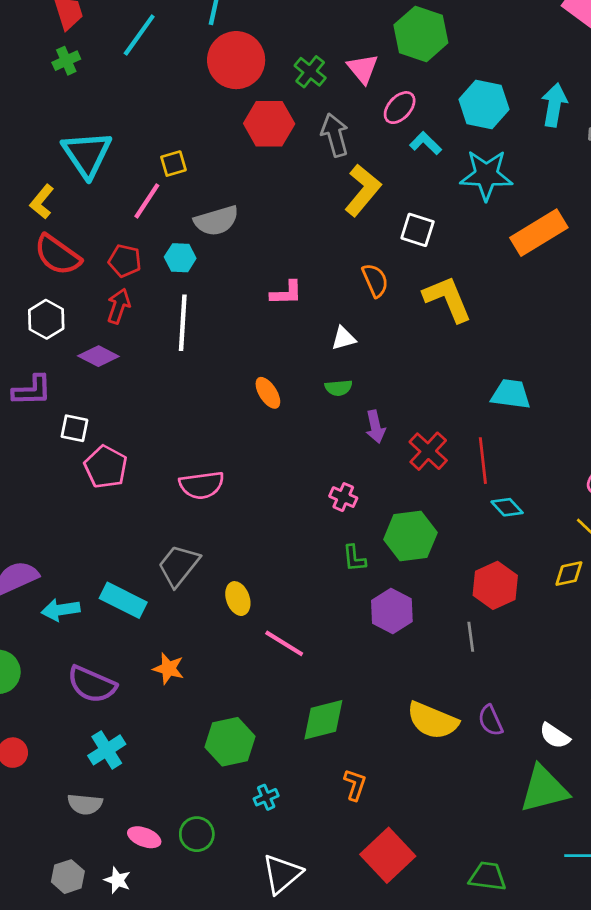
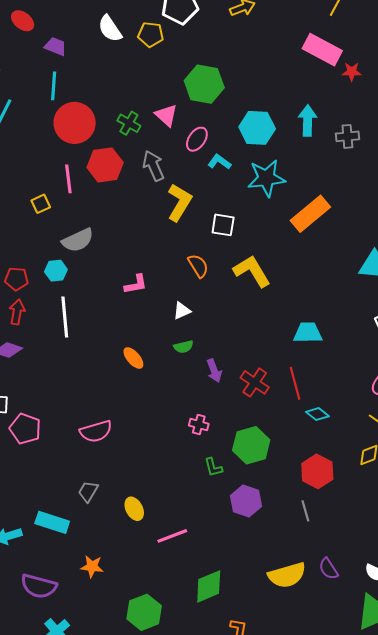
pink line: (147, 201) -> (68, 179), moved, turned -32
gray trapezoid: (179, 565) -> (88, 491), size x0.7
pink line: (284, 643) -> (172, 536), turned -44
yellow semicircle: (432, 721) -> (287, 575), turned -30

